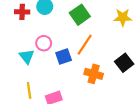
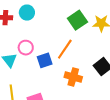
green square: (80, 15) -> (77, 20), moved

